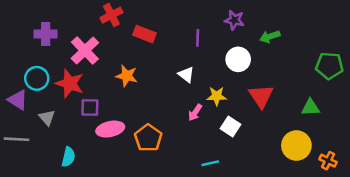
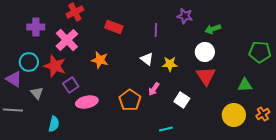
red cross: (111, 15) -> (75, 12), moved
white circle: (238, 59) -> (205, 52), moved
yellow star: (217, 96) -> (170, 64), moved
purple square: (90, 108) -> (71, 85), turned -35
orange pentagon: (148, 138) -> (130, 100), moved
orange cross: (328, 161) -> (263, 114), moved, turned 32

